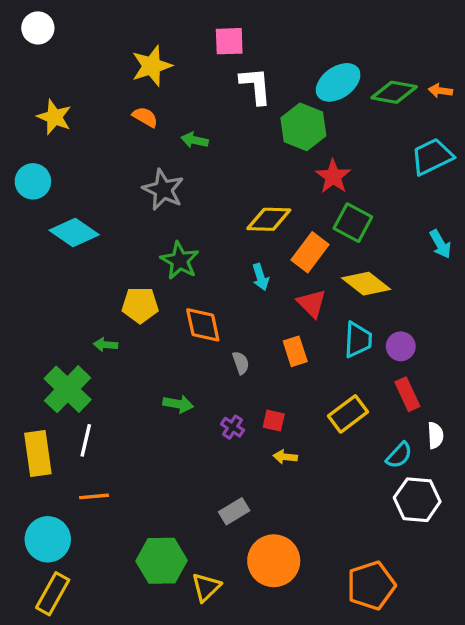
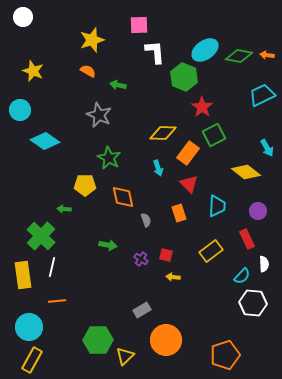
green square: (353, 223) -> (214, 135), turned 35
yellow diamond: (366, 284) -> (246, 172), moved
purple circle: (401, 346) -> (258, 211), moved

